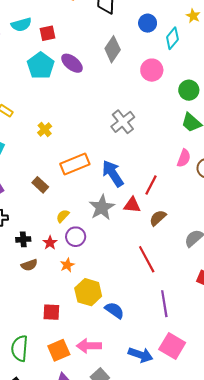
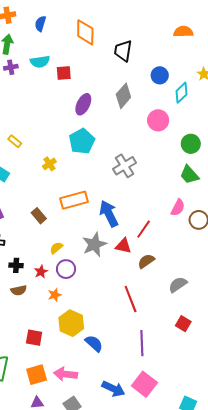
purple ellipse: (72, 63) -> (83, 104), turned 70
cyan pentagon: (41, 66) -> (82, 141), moved

